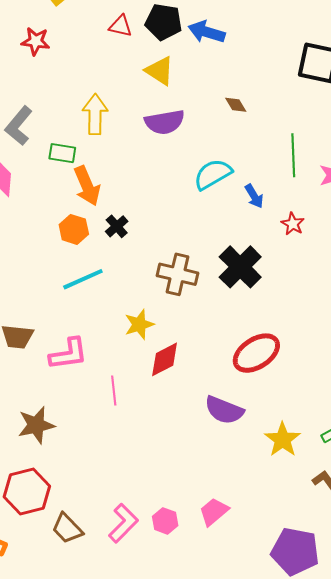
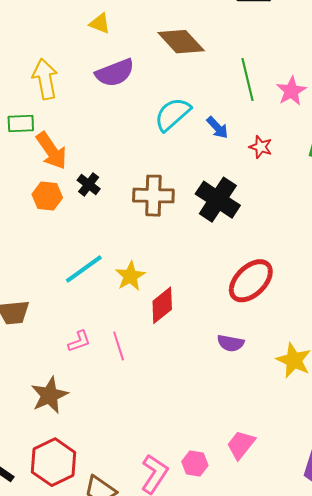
yellow triangle: (160, 71) -> (100, 24), size x0.7
brown diamond: (236, 105) -> (181, 42), size x2.0
brown cross: (178, 274) -> (153, 196), moved
cyan line: (83, 279) -> (84, 269), moved
pink L-shape: (68, 354) -> (79, 341), moved, size x0.6
purple semicircle: (224, 410) -> (231, 343), size x0.7

